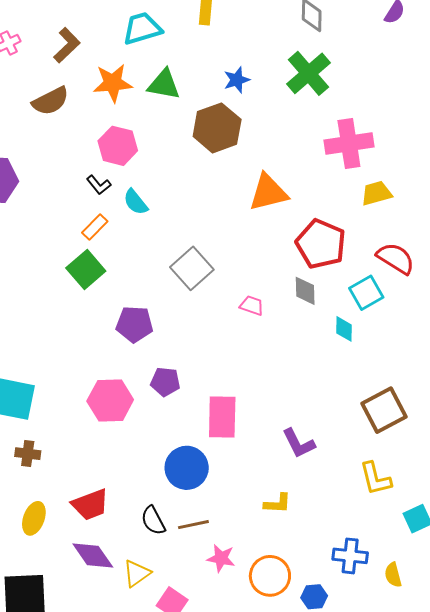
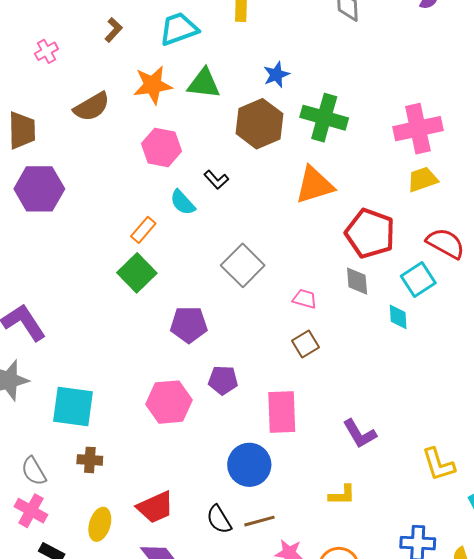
brown L-shape: (67, 45) -> (114, 30), moved, size x0.7
green cross: (308, 73) -> (324, 118), moved, turned -30
pink cross: (349, 144) -> (418, 129), moved
black L-shape: (99, 185) -> (216, 180), moved
brown square: (384, 410) -> (306, 344), moved, size x0.6

